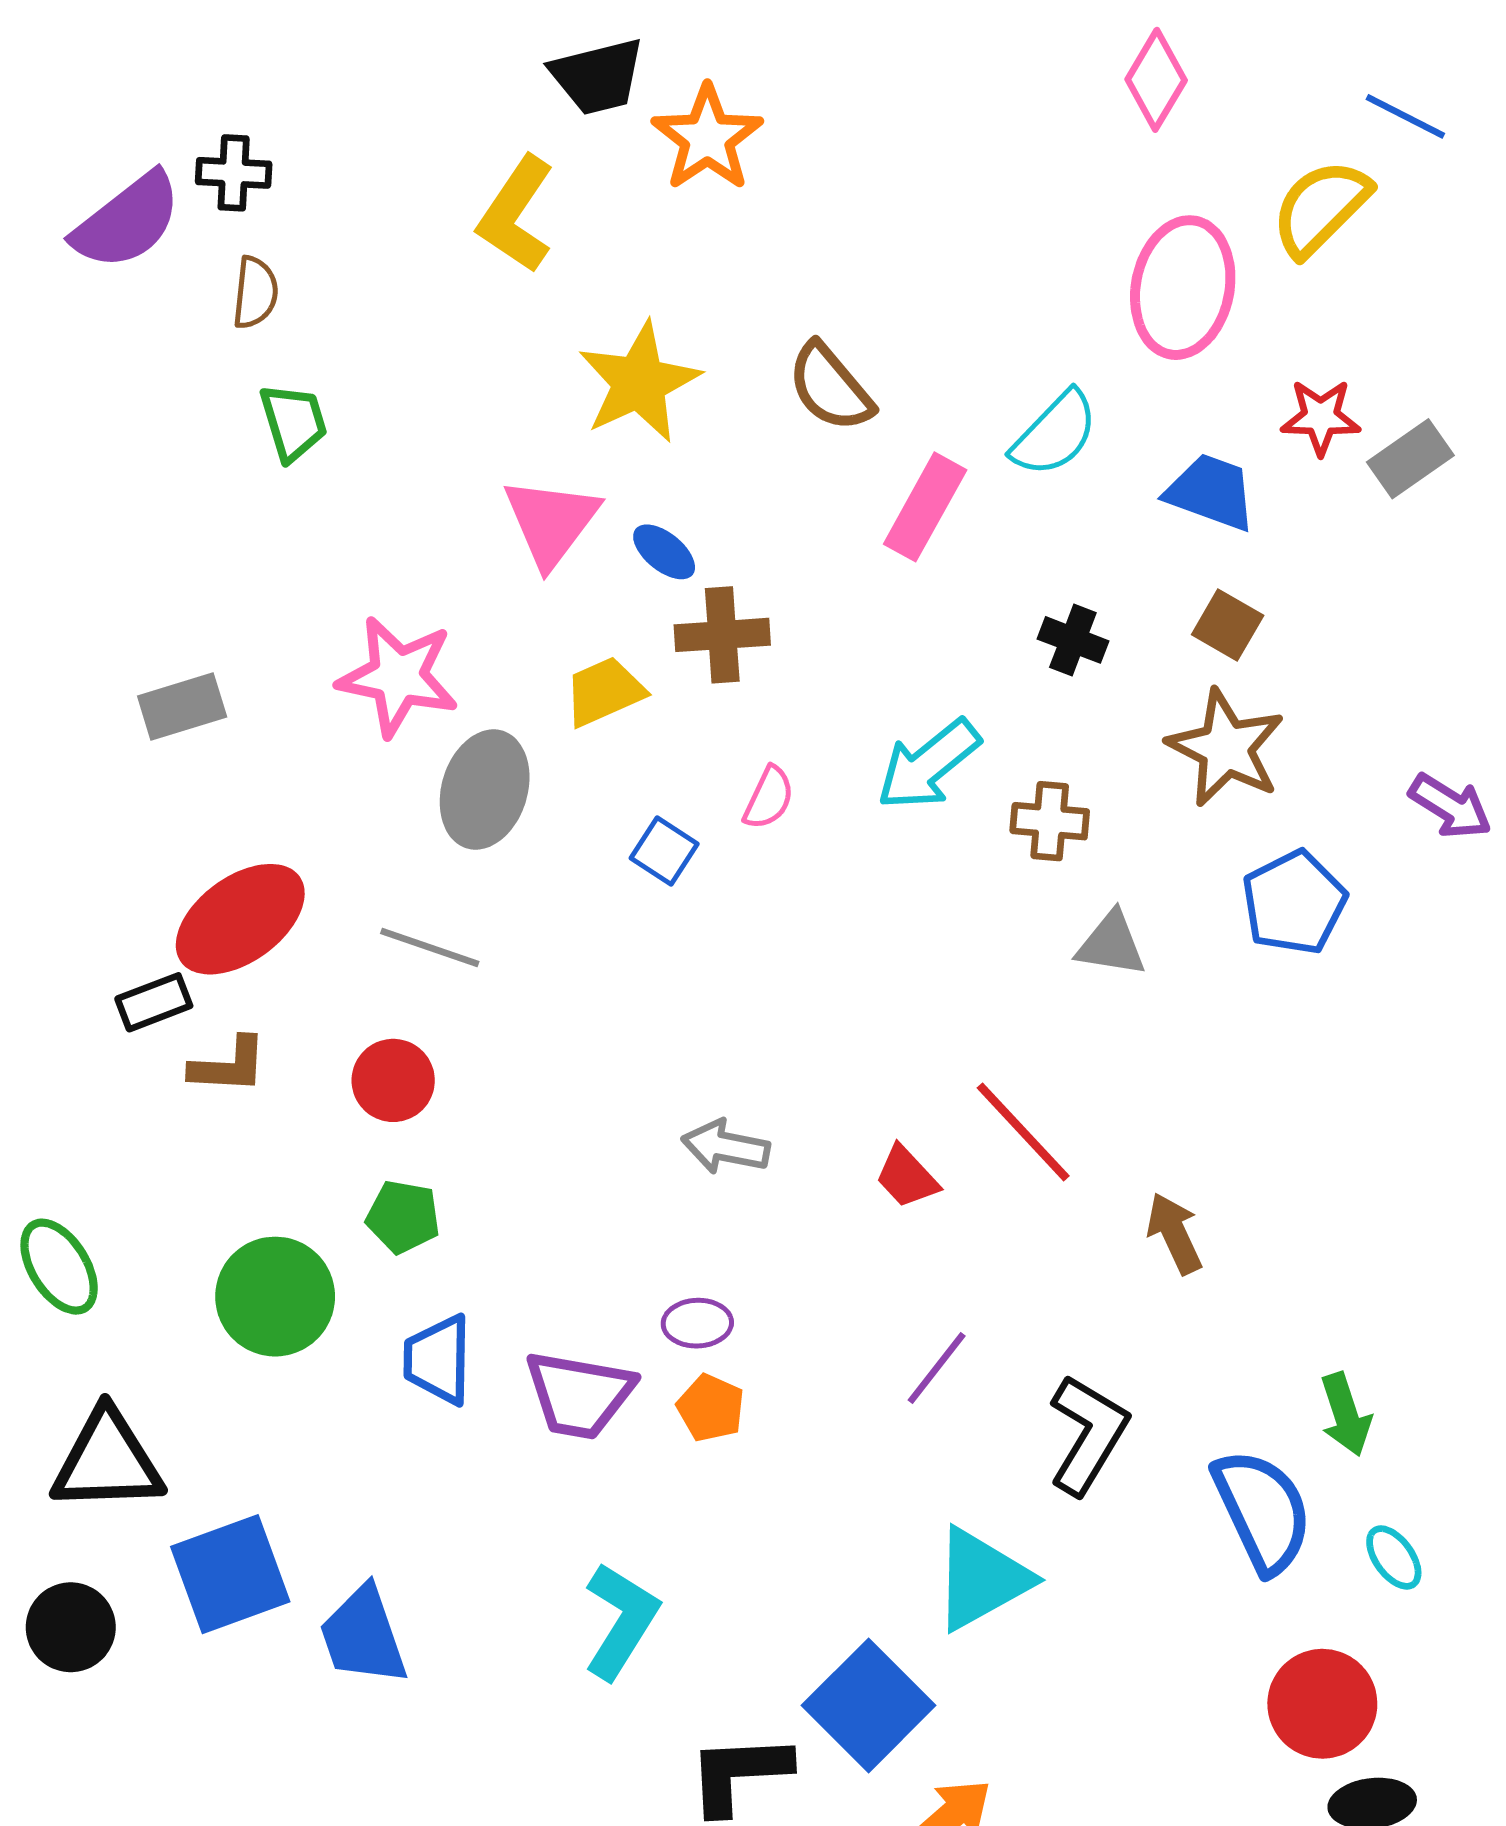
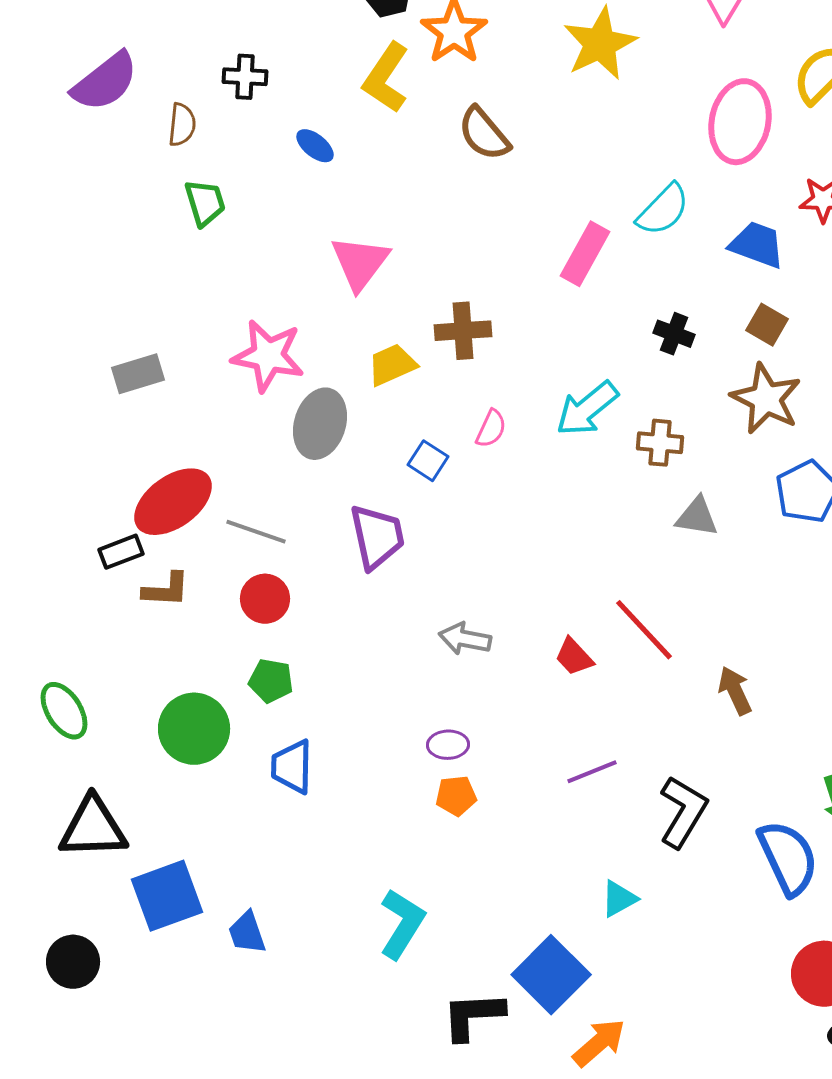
black cross: (234, 173) -> (245, 77), moved
yellow L-shape: (516, 214) -> (386, 78), moved
yellow star: (639, 382) -> (600, 44), moved
brown semicircle: (830, 387) -> (484, 134), moved
blue ellipse: (664, 552) -> (315, 146), moved
gray line: (430, 947) -> (256, 532), moved
purple line: (937, 1368) -> (592, 772), turned 30
purple trapezoid: (579, 1395) -> (377, 537), moved, turned -112
orange pentagon: (711, 1408) -> (456, 796), turned -30
cyan triangle: (982, 1579) -> (619, 899), size x0.6
black circle: (71, 1627) -> (73, 962), moved
blue trapezoid: (363, 1636) -> (247, 933), size x0.7

